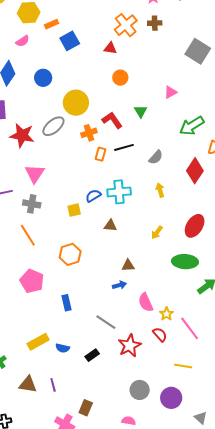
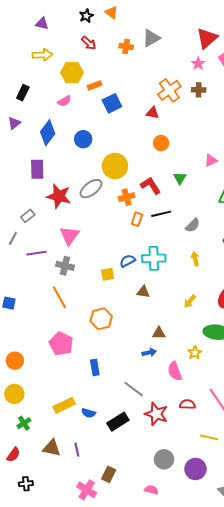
yellow star: (166, 314) -> (195, 353), moved
red semicircle: (160, 334) -> (187, 404), turned -49
red star: (130, 346) -> (156, 414), turned -30
black rectangle: (92, 355) -> (118, 422), size x1.5

